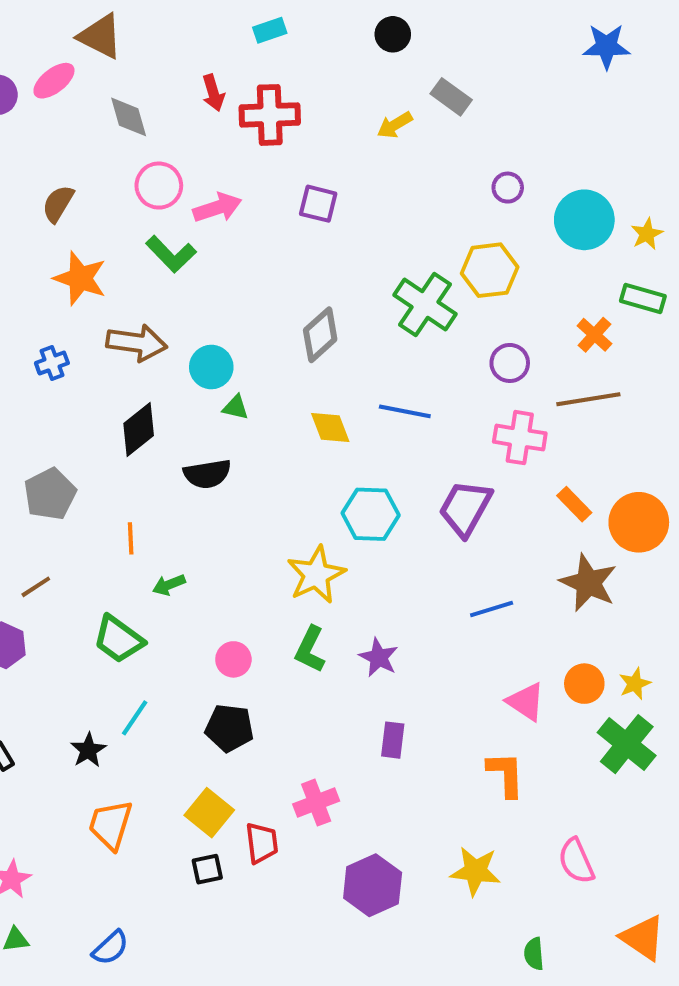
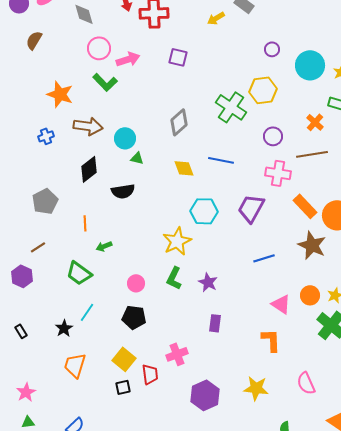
brown semicircle: (58, 204) -> (34, 40), moved
orange rectangle: (574, 504) -> (305, 206), size x1.4

